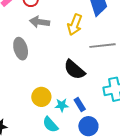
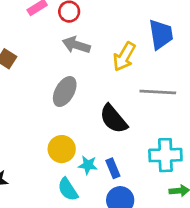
gray ellipse: (21, 49) -> (65, 92), moved, turned 35

